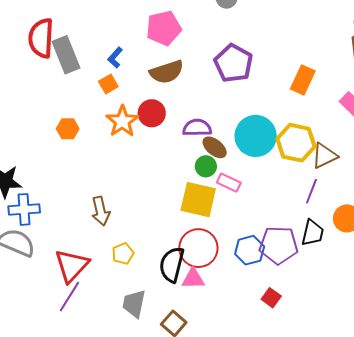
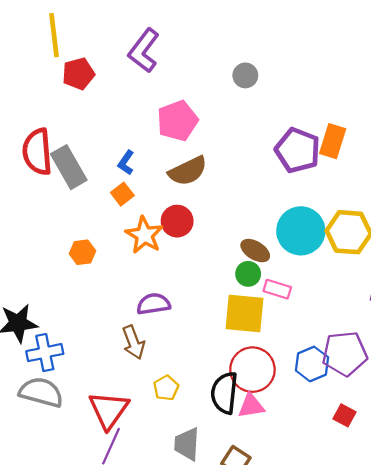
purple pentagon: (233, 63) -> (298, 150), moved
orange rectangle: (303, 80) -> (333, 141), moved
purple semicircle: (197, 128) -> (153, 304), moved

